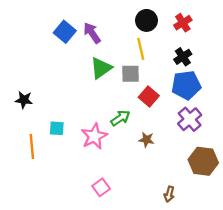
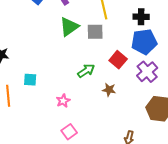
black cross: (183, 57) -> (141, 17), turned 35
red square: (149, 97) -> (118, 60), moved
pink star: (94, 136) -> (63, 101), moved, size x0.6

